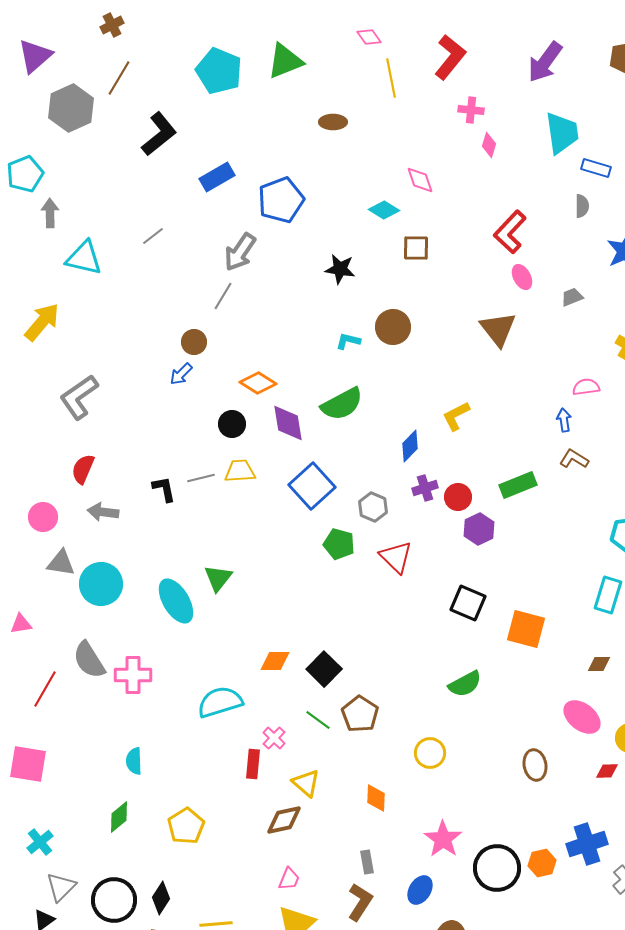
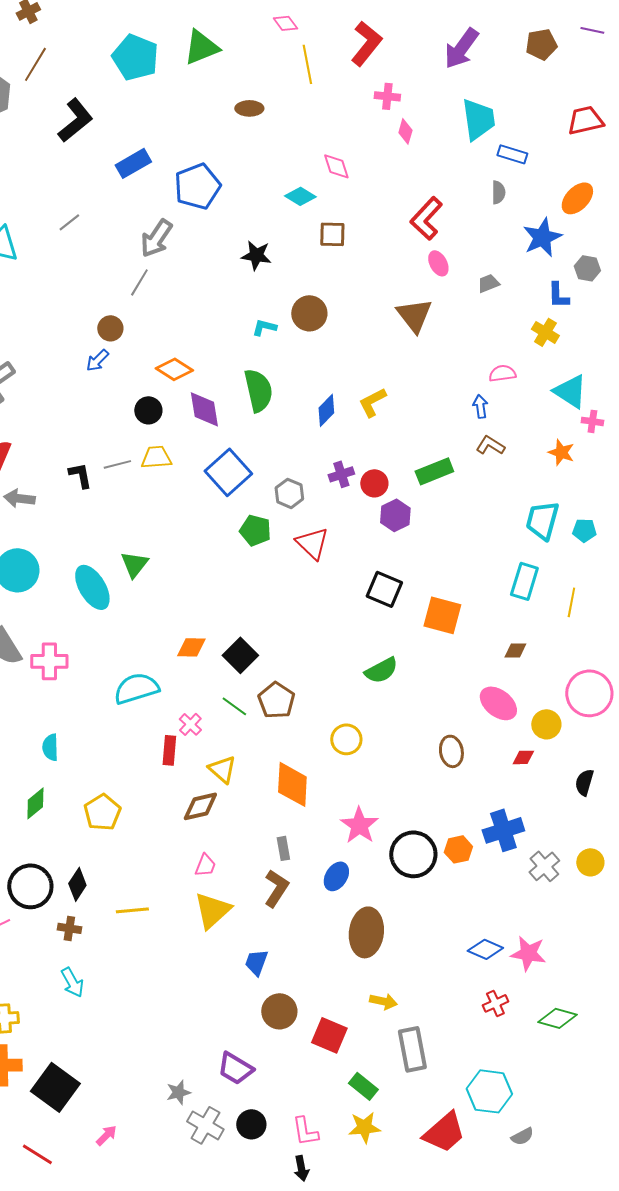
green semicircle: (342, 404) -> (258, 390), turned -75
blue diamond: (410, 446) -> (326, 410), moved
orange diamond: (376, 798) -> (292, 784), size x1.6

